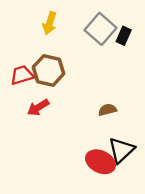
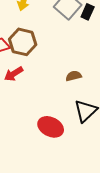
red ellipse: (101, 162) -> (51, 127), moved

